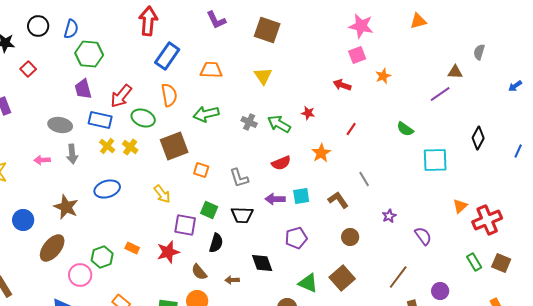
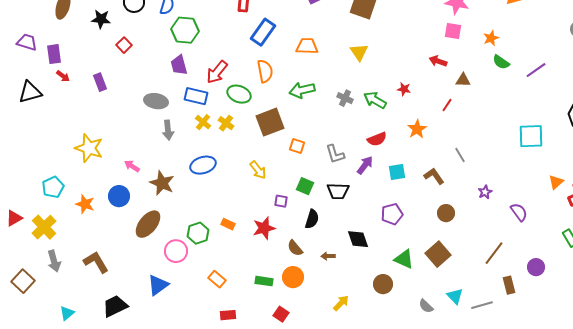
pink square: (357, 55) -> (453, 31), turned 30
brown triangle: (455, 72) -> (463, 80), moved
orange star: (383, 76) -> (491, 38), moved
green semicircle: (405, 129) -> (501, 62), moved
pink arrow: (42, 160) -> (132, 166), moved, turned 35
purple arrow: (275, 199) -> (365, 165), moved, turned 126
purple square: (185, 225) -> (281, 201), size x0.6

